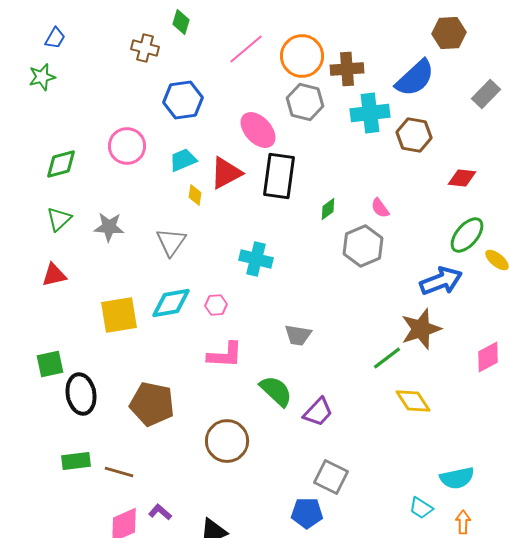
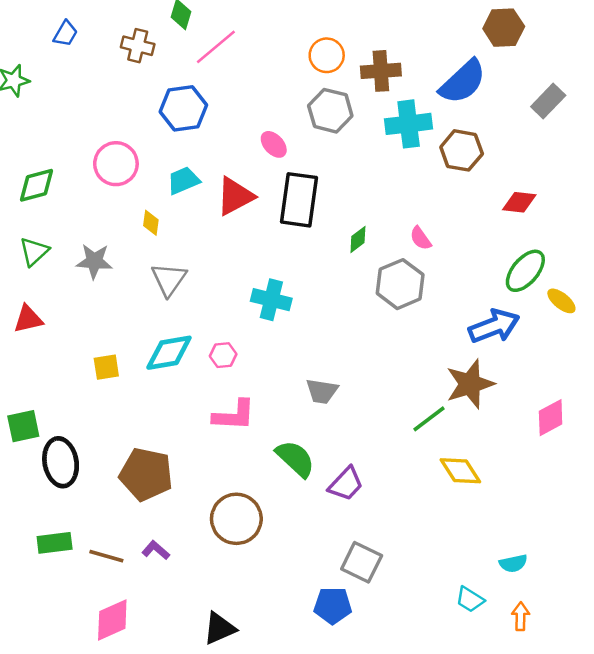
blue trapezoid: (55, 38) -> (65, 34), moved
pink line: (246, 49) -> (216, 47), moved
orange circle: (302, 56) -> (327, 55), size x0.7
pink ellipse: (258, 130) -> (274, 144), size x0.6
yellow diamond: (195, 195) -> (151, 223), moved
yellow square: (119, 315) -> (106, 367), size x0.6
cyan semicircle: (457, 478) -> (513, 563), size x0.7
purple L-shape: (160, 512) -> (156, 550), moved

